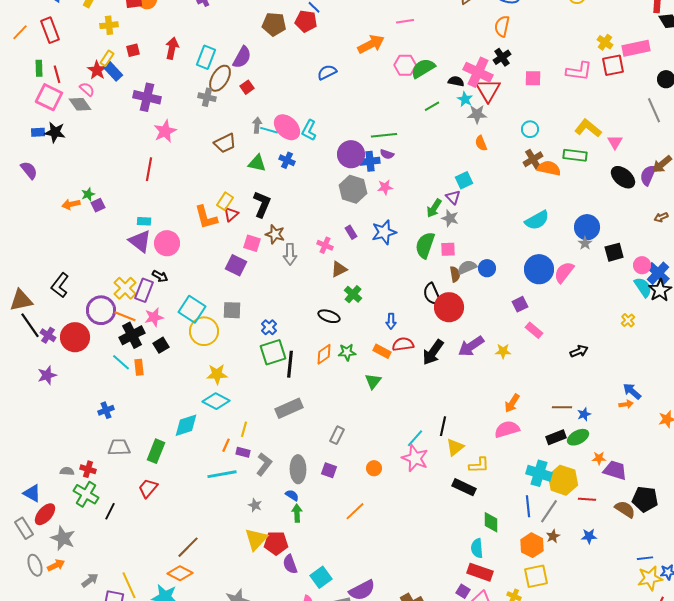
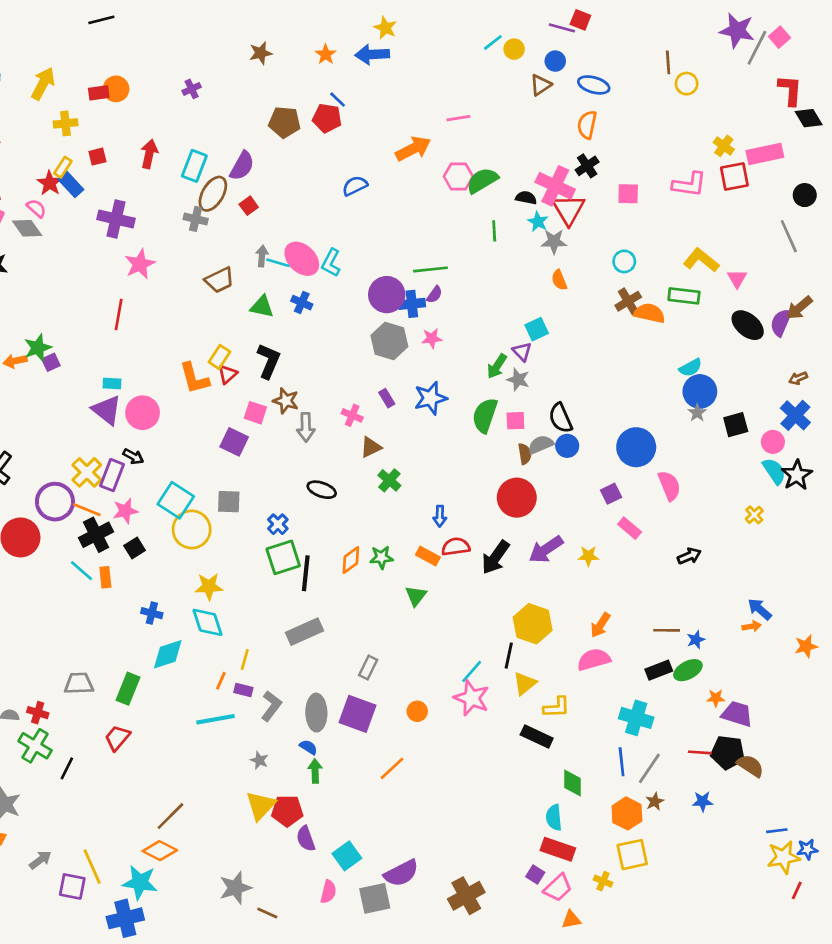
green line: (432, 106) -> (494, 231), turned -63
purple semicircle: (387, 154) -> (434, 295), turned -72
green star: (88, 194) -> (38, 348), size x1.5
cyan semicircle: (537, 220) -> (691, 368), moved, size x0.7
pink semicircle: (564, 272) -> (669, 486), moved, turned 120
blue cross: (658, 273) -> (795, 415), moved
black semicircle: (432, 294) -> (561, 418), moved
black ellipse: (329, 316) -> (322, 490), moved
cyan diamond: (216, 401) -> (208, 622), turned 44
blue cross: (106, 410) -> (152, 613), moved, turned 35
purple square: (329, 470) -> (358, 714), size x1.8
yellow hexagon: (563, 480) -> (533, 624), moved
black pentagon: (645, 499) -> (728, 752), moved

